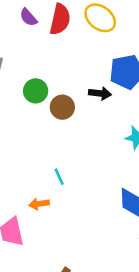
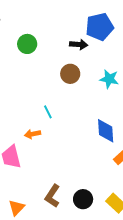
brown circle: (62, 107) -> (70, 74), moved

